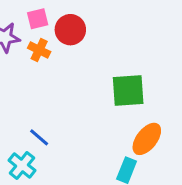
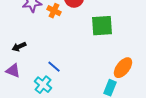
green square: (128, 91) -> (102, 26), moved

